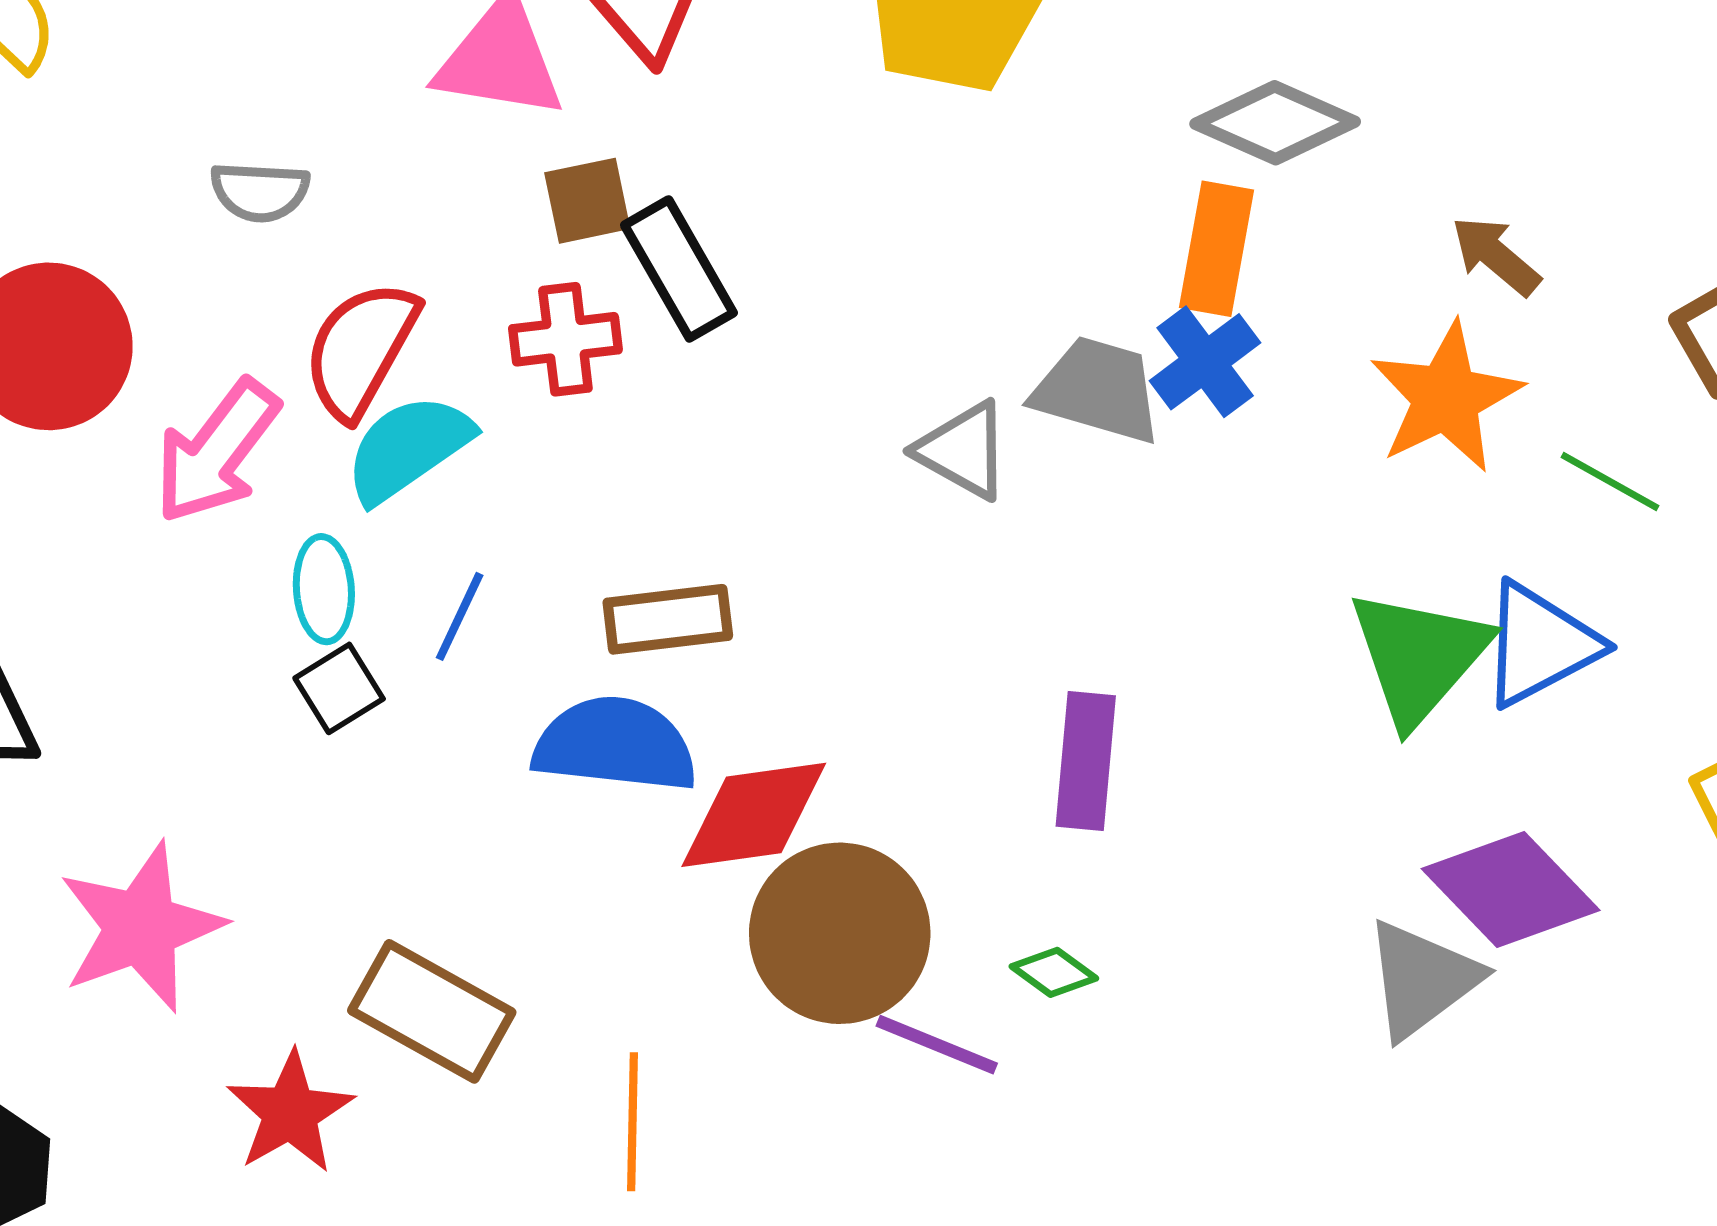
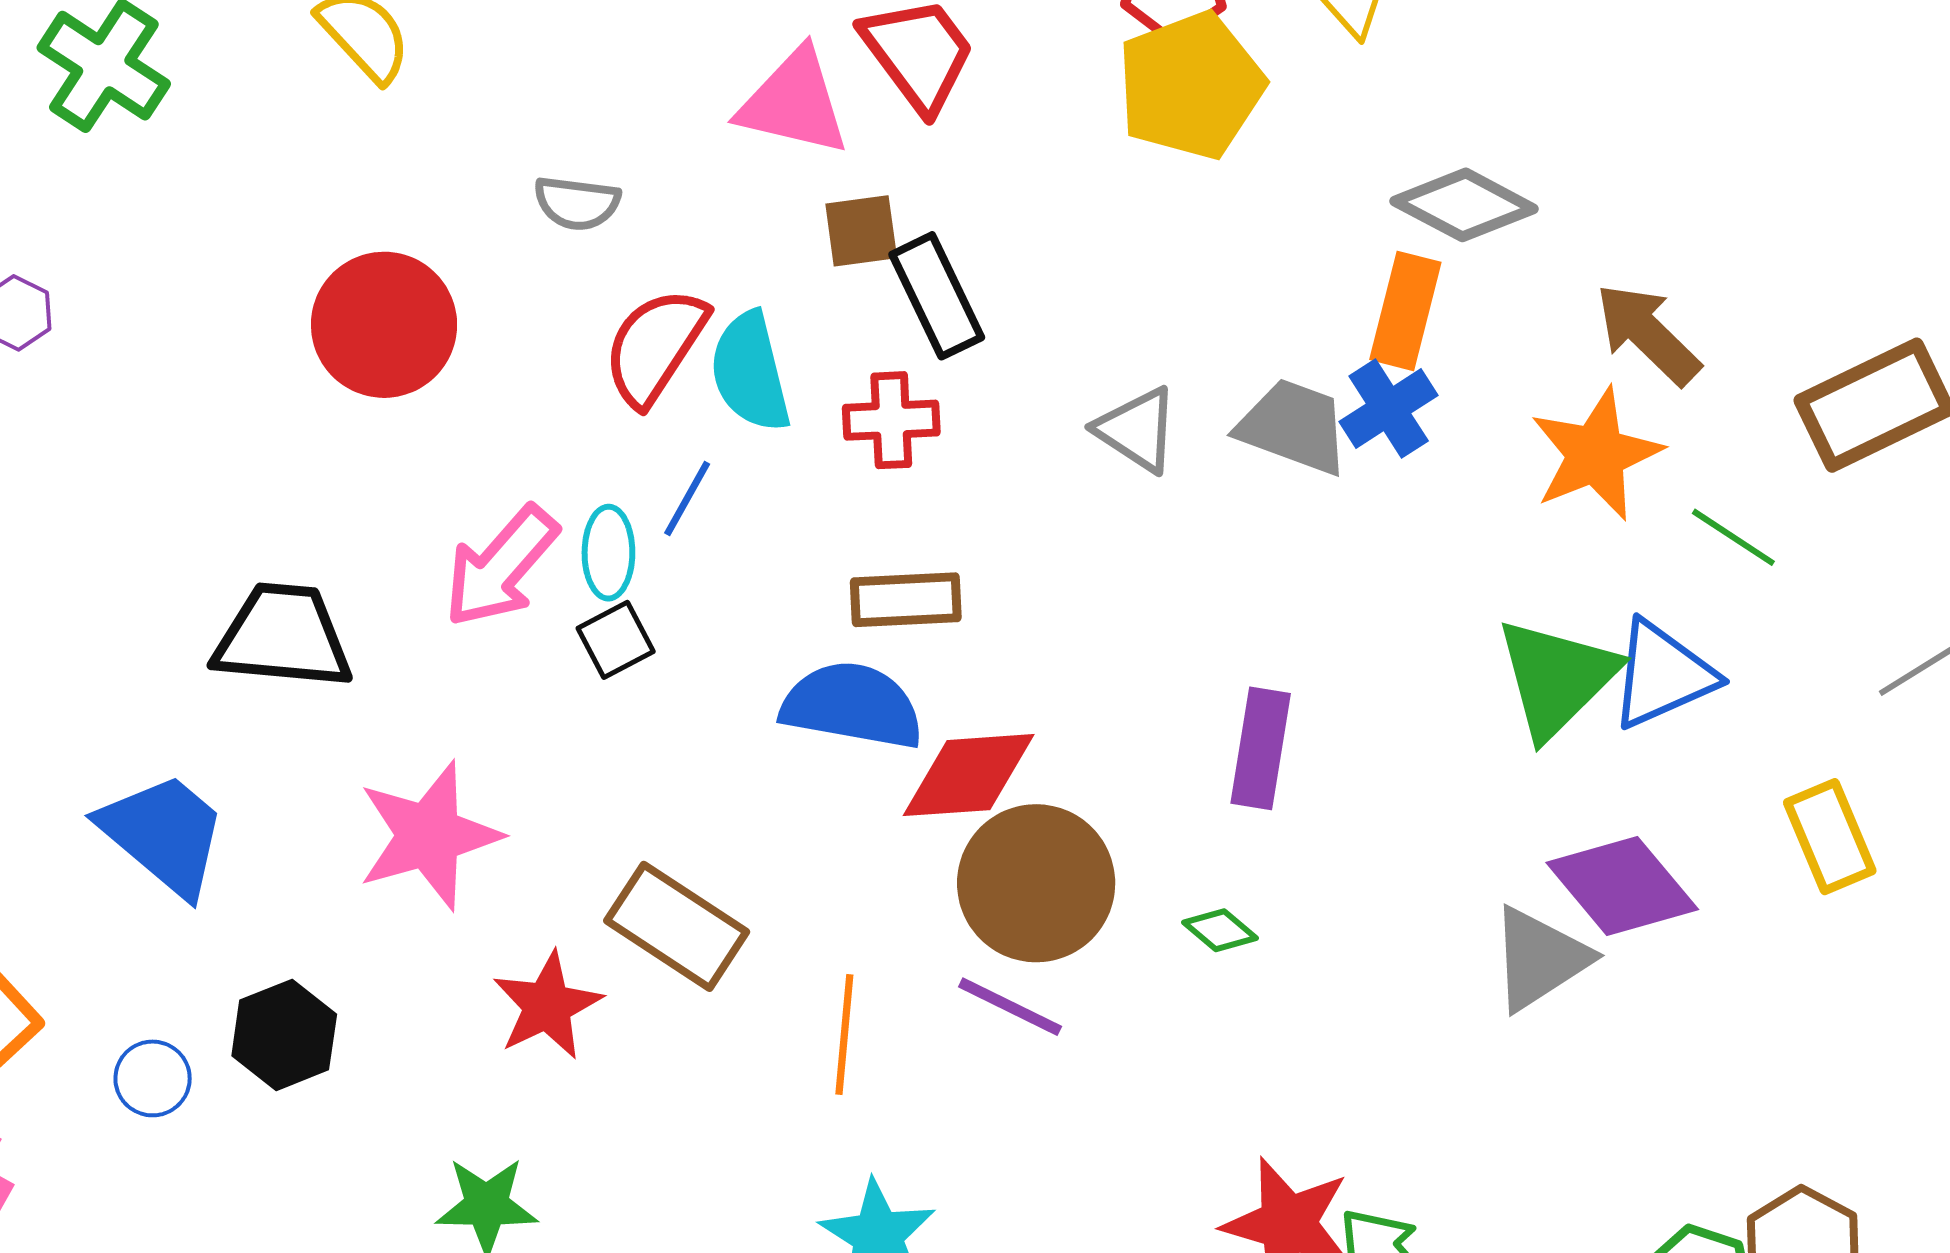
brown arrow: (1496, 256) -> (1648, 334), size x1.4
red cross: (565, 339) -> (891, 420), moved
cyan semicircle: (408, 448) -> (750, 372), moved, turned -73
gray triangle: (963, 450) -> (1137, 430), moved
pink arrow: (217, 452) -> (501, 567), moved
blue line: (460, 616) -> (687, 499), moved
purple line: (937, 1045) -> (1010, 1007), moved

